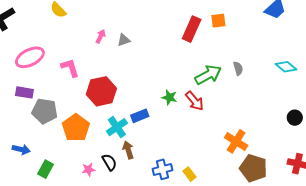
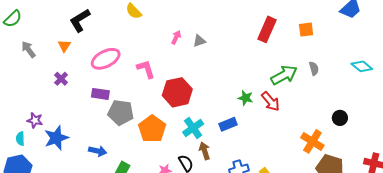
orange square: (218, 21) -> (306, 30), moved
blue rectangle: (140, 116) -> (228, 124), moved
black circle: (295, 118) -> (340, 118), moved

